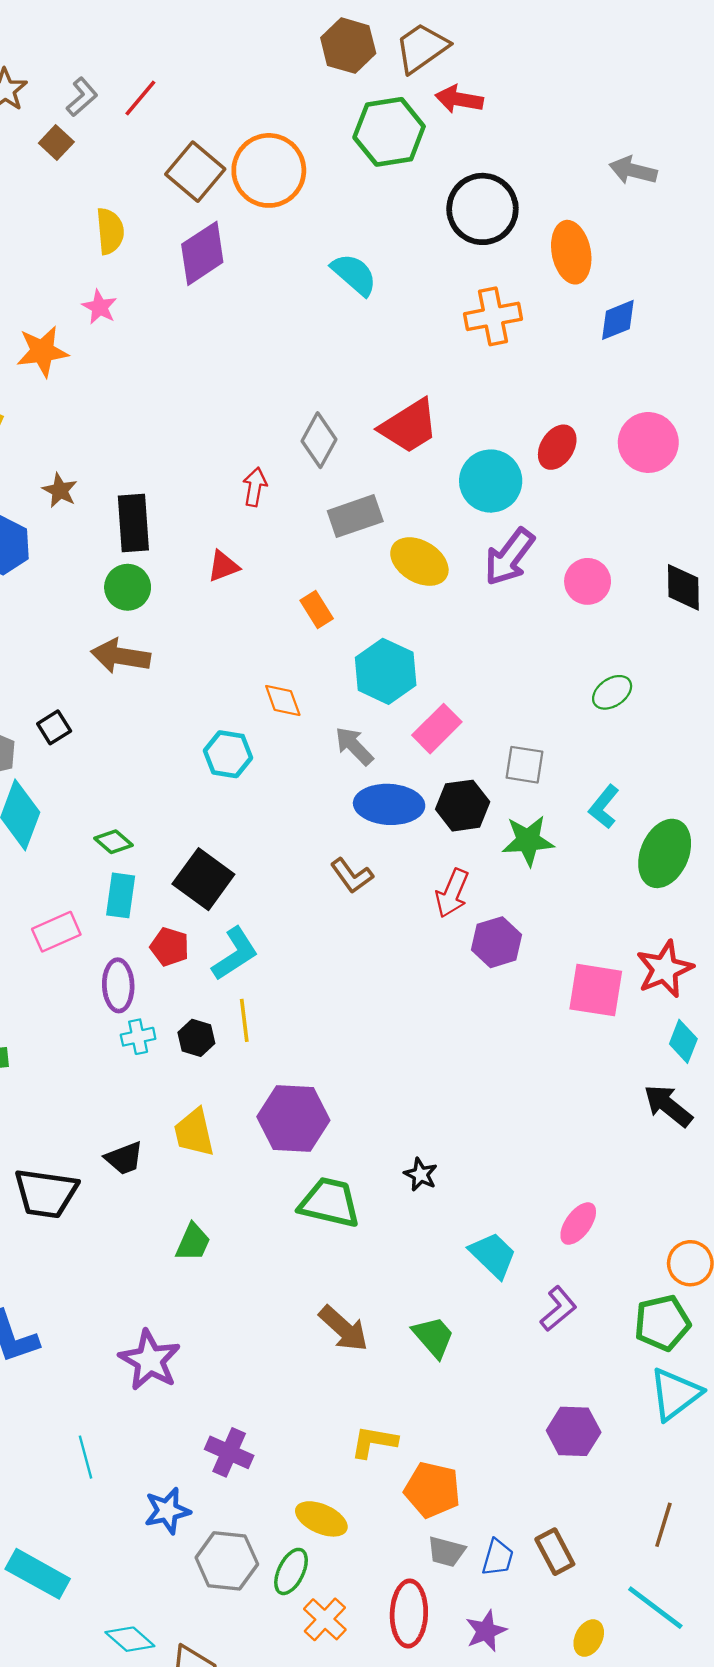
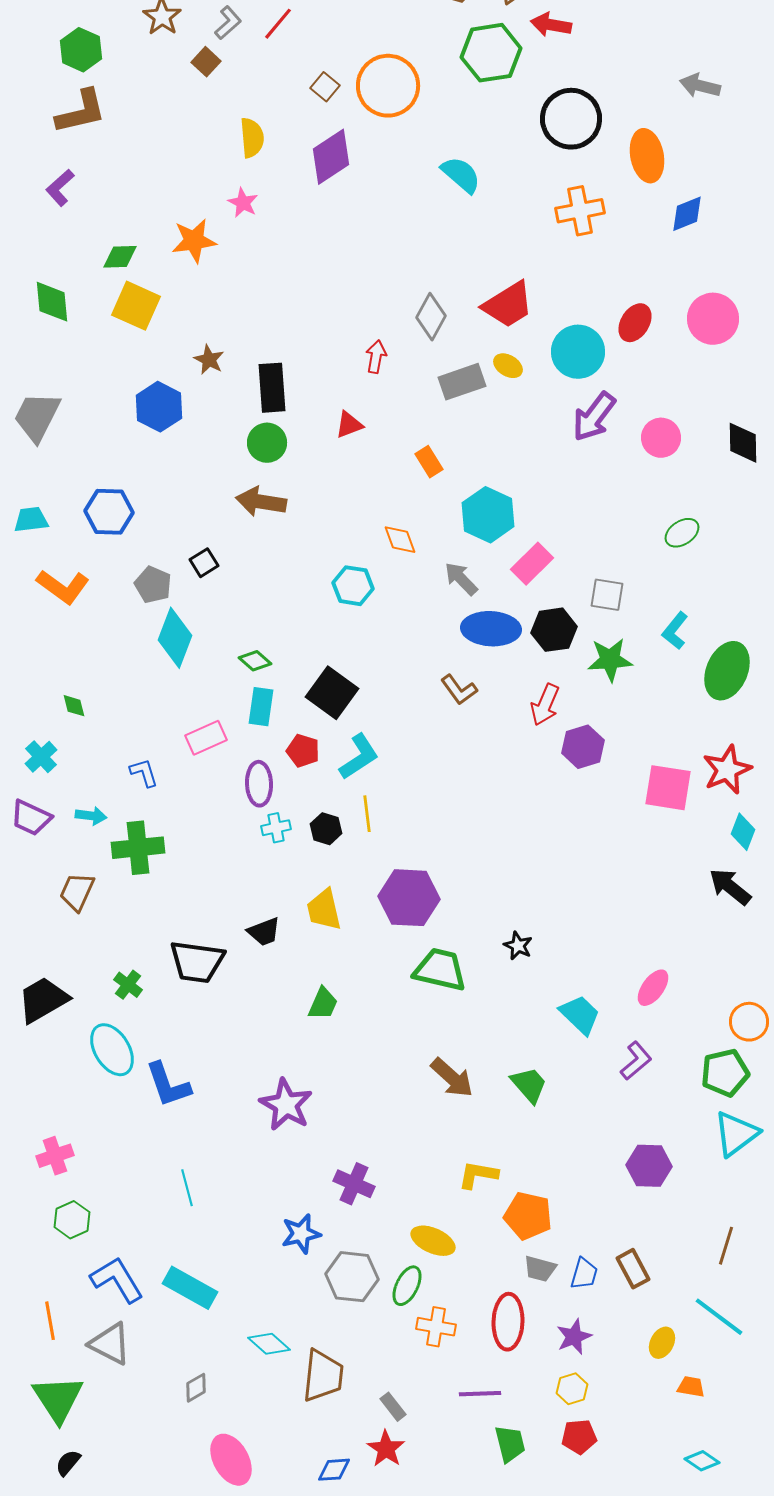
brown square: (195, 172) -> (325, 87), size x0.6
yellow ellipse: (419, 562) -> (508, 366), moved, size x0.6
cyan line: (86, 1457) -> (187, 1188), moved
orange cross: (325, 1619) -> (436, 1327), turned -33

